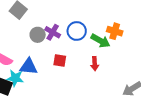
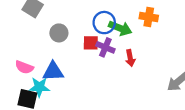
purple cross: (53, 32) -> (105, 47), moved
green arrow: (100, 41) -> (120, 28), moved
red square: (60, 60) -> (91, 43), moved

